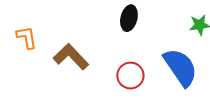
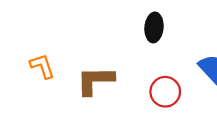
brown L-shape: (71, 57) -> (95, 80), turned -39

